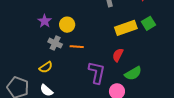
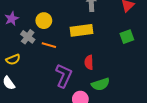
purple star: (45, 21) -> (12, 19), moved
yellow rectangle: (126, 28) -> (81, 30), moved
red semicircle: (118, 55) -> (89, 62), turned -40

